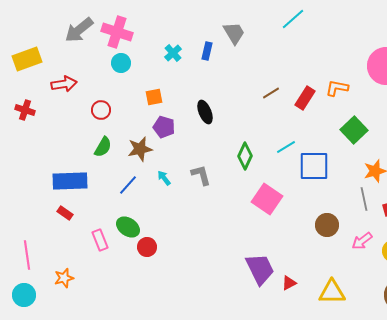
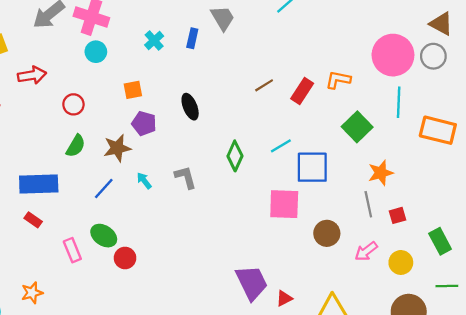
pink square: (267, 199) -> (284, 204), moved, turned -32

